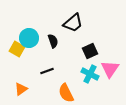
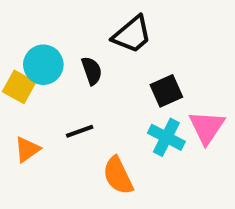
orange triangle: (21, 89) -> (27, 149), moved

